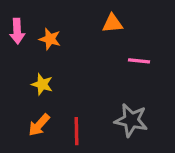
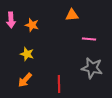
gray star: (131, 120) -> (92, 68), moved
red line: (77, 131) -> (59, 84), moved

